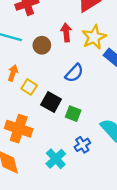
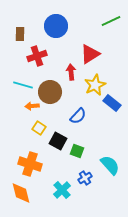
red arrow: (66, 32) -> (71, 72), moved
brown circle: (42, 45) -> (50, 92), size x1.5
orange arrow: (13, 73) -> (32, 106), moved, turned -112

